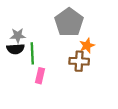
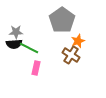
green line: (32, 53) -> (29, 48), turned -60
brown cross: (79, 61) -> (71, 55), turned 30

